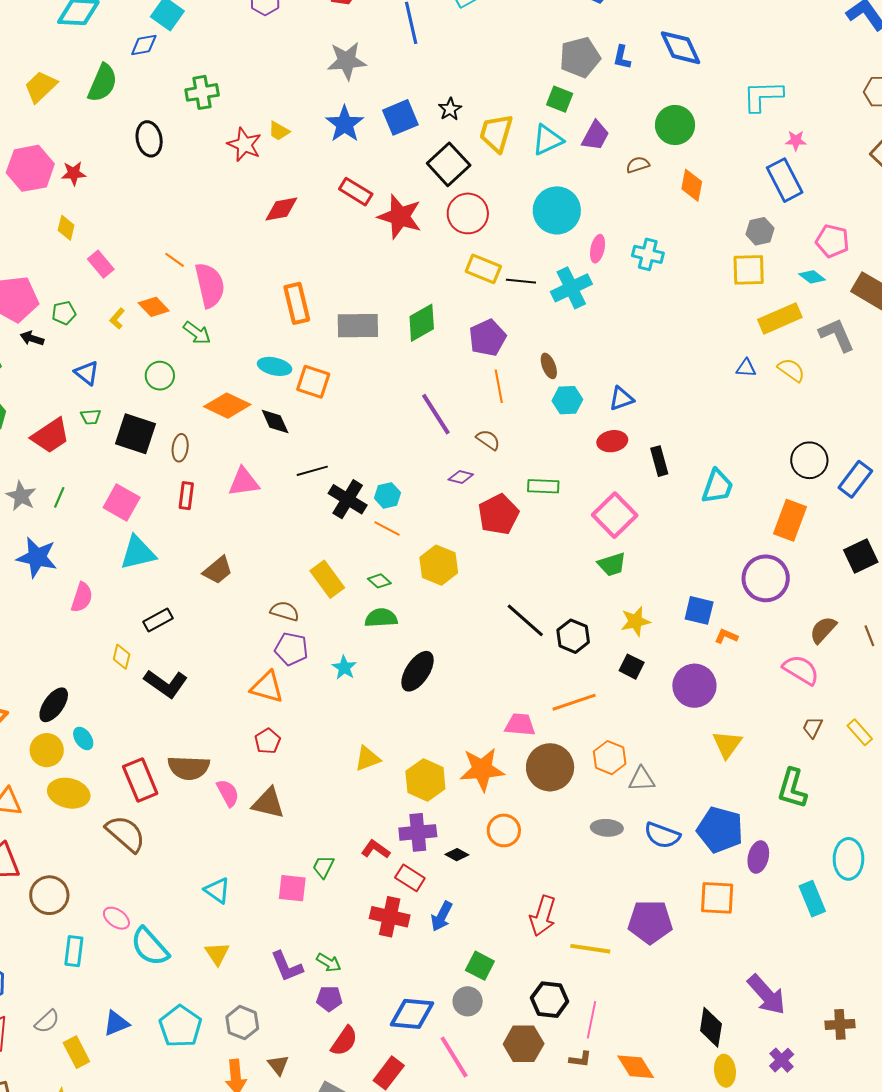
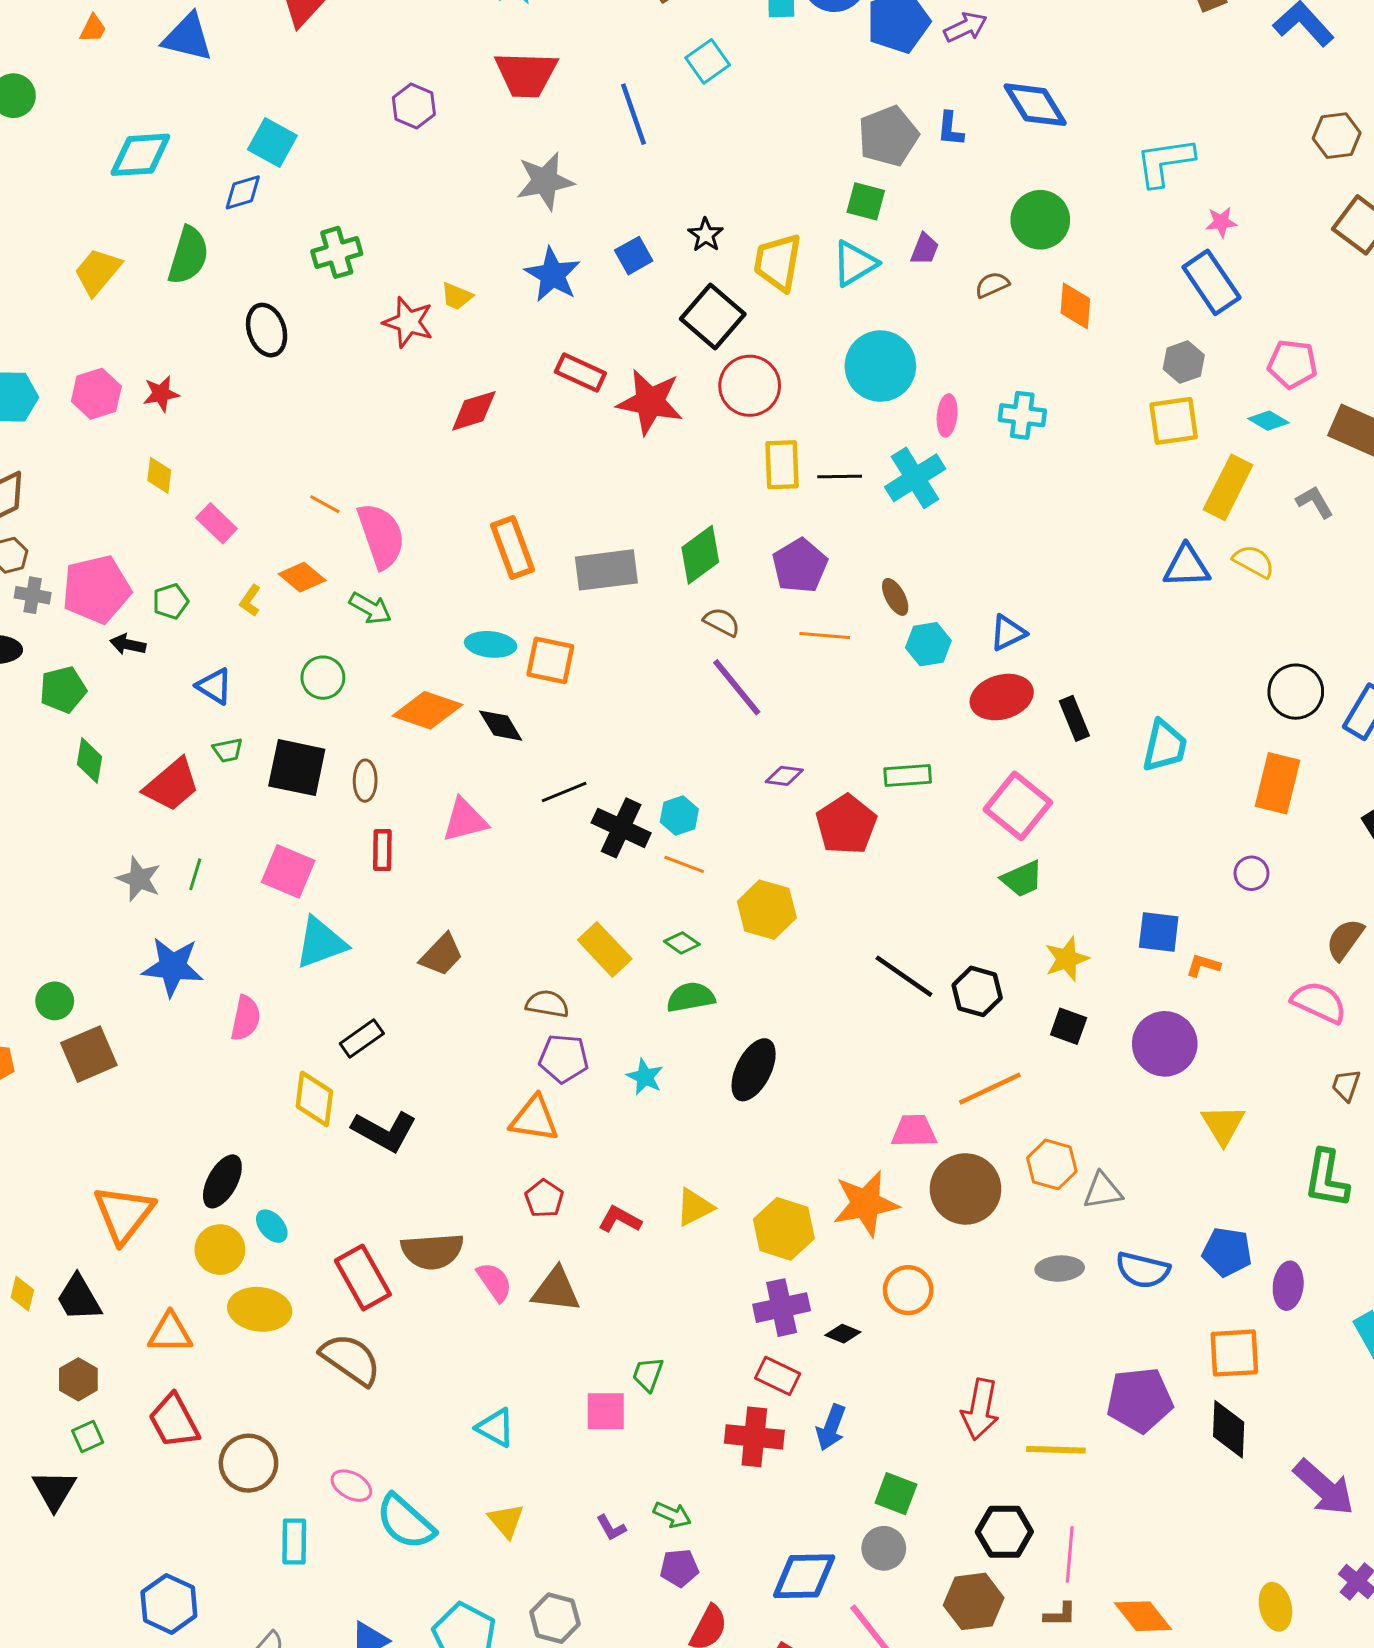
blue square: (400, 117) -> (634, 256), size x0.7
purple trapezoid: (595, 136) -> (925, 249), size x0.7
pink hexagon: (30, 168) -> (96, 394), size x0.7
yellow rectangle: (483, 269) -> (782, 465), turned 72
yellow rectangle: (780, 318) -> (1228, 487), turned -33
gray L-shape: (837, 335) -> (1315, 502), size x0.7
blue triangle: (746, 368) -> (1187, 566), size x1.6
orange line: (499, 386) -> (825, 635), turned -68
brown semicircle: (488, 440) -> (722, 622), moved
red ellipse: (612, 441) -> (1002, 697), size x1.4
purple circle: (766, 578) -> (1251, 873), size x0.5
yellow diamond: (122, 657) -> (314, 1099), size x1.5
blue pentagon: (720, 830) -> (1227, 1252), size x0.7
red L-shape: (376, 849) -> (620, 1219), moved
purple L-shape: (287, 966) -> (611, 1528), size x0.6
black diamond: (711, 1027) -> (1229, 1429), moved

